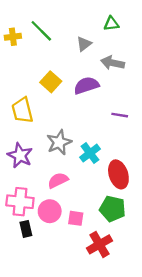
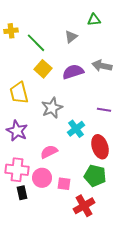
green line: (41, 31) -> (36, 43), moved
gray arrow: (113, 63) -> (102, 66), moved
purple line: (120, 115) -> (104, 110), moved
gray star: (59, 142) -> (52, 108), moved

